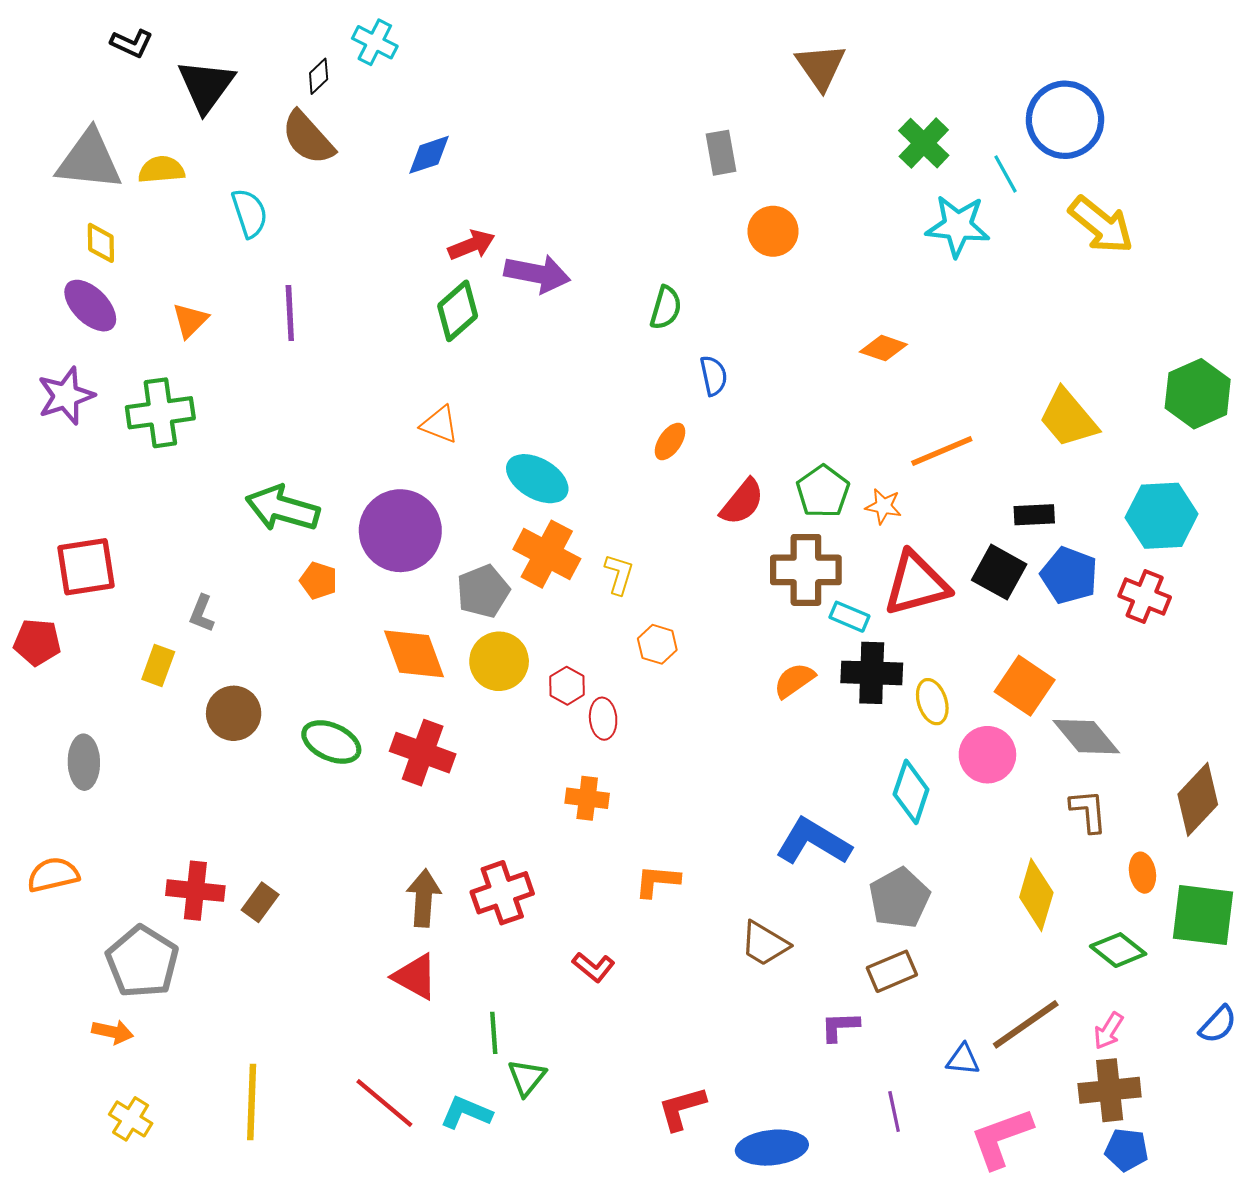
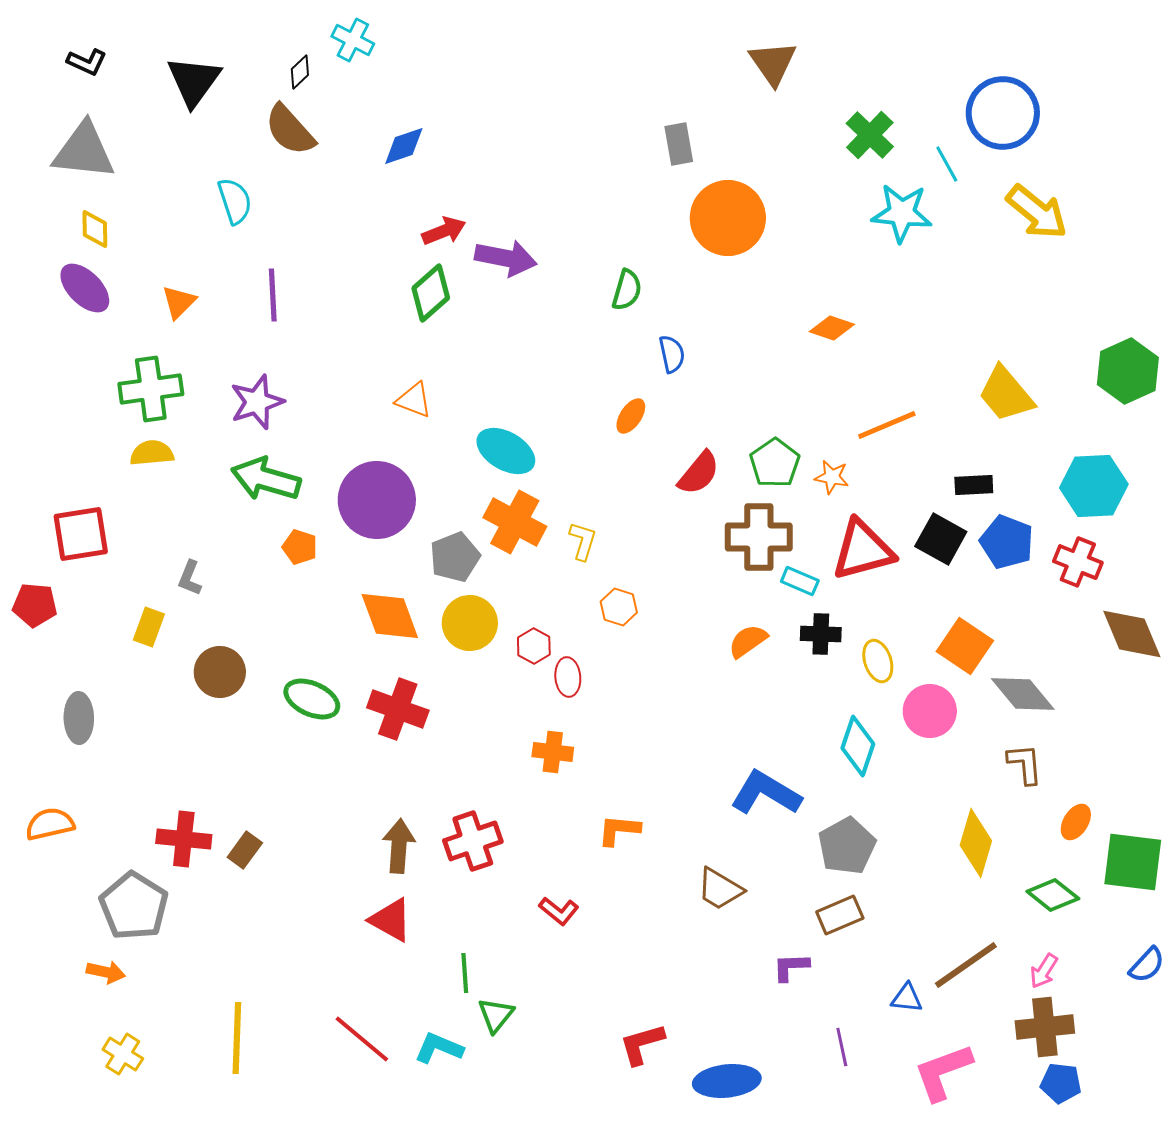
black L-shape: (132, 43) -> (87, 62), moved
yellow semicircle: (161, 170) -> (152, 453), moved
orange circle: (773, 231) -> (728, 218), size x1.6
purple star: (66, 396) -> (257, 402), moved
black cross: (872, 673) -> (821, 634), size x0.7
brown diamond: (1198, 799) -> (1132, 634), moved, turned -66
orange ellipse: (1142, 873) -> (1076, 822), turned 42

